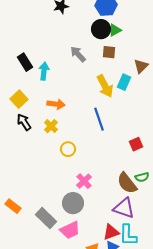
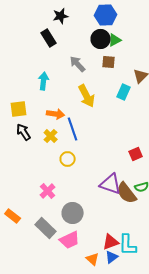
black rectangle: (25, 62) -> (49, 38), moved
yellow arrow: (105, 86) -> (87, 96), moved
yellow square: (19, 99) -> (19, 109), turned 36
blue line: (99, 119) -> (73, 129), moved
pink cross: (84, 181) -> (48, 191), moved
purple triangle: (124, 208) -> (111, 184), moved

